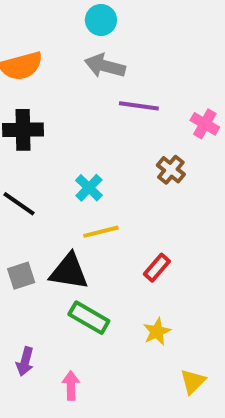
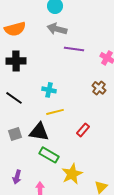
brown cross: (171, 170) -> (99, 88), moved
cyan cross: (89, 188) -> (49, 90), turned -32
yellow star: (157, 332) -> (72, 174), moved, size x1.5

